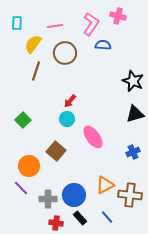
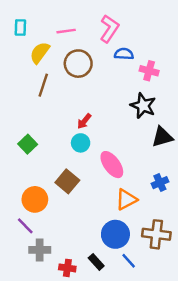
pink cross: (118, 16) -> (149, 71), moved
black star: (133, 81) -> (143, 106), moved
orange triangle: (105, 185) -> (126, 199), moved
blue circle: (74, 195) -> (115, 234), moved
gray cross: (48, 199) -> (40, 250), moved

